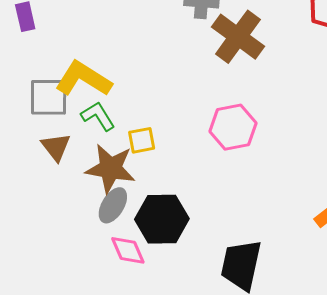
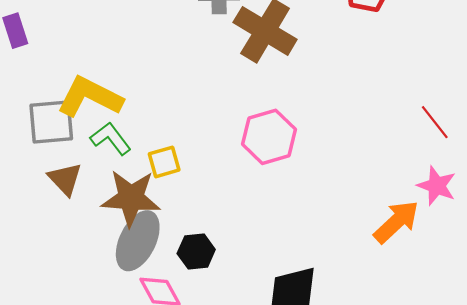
gray ellipse: (113, 205) -> (138, 241), size x1.4
black hexagon: (162, 219) -> (196, 251), size x0.6

